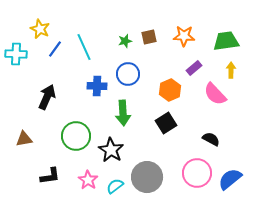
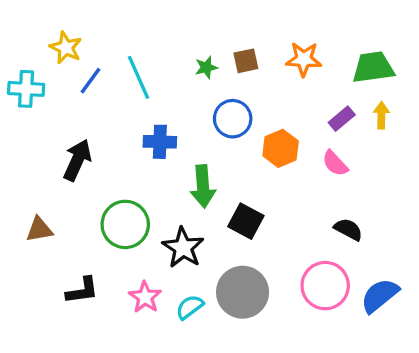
purple rectangle: (194, 68) -> (342, 119), moved
blue circle: (128, 74) -> (233, 119), moved
pink semicircle: (215, 94) -> (335, 163), moved, size x0.7
black square: (166, 123) -> (246, 221), moved, turned -30

